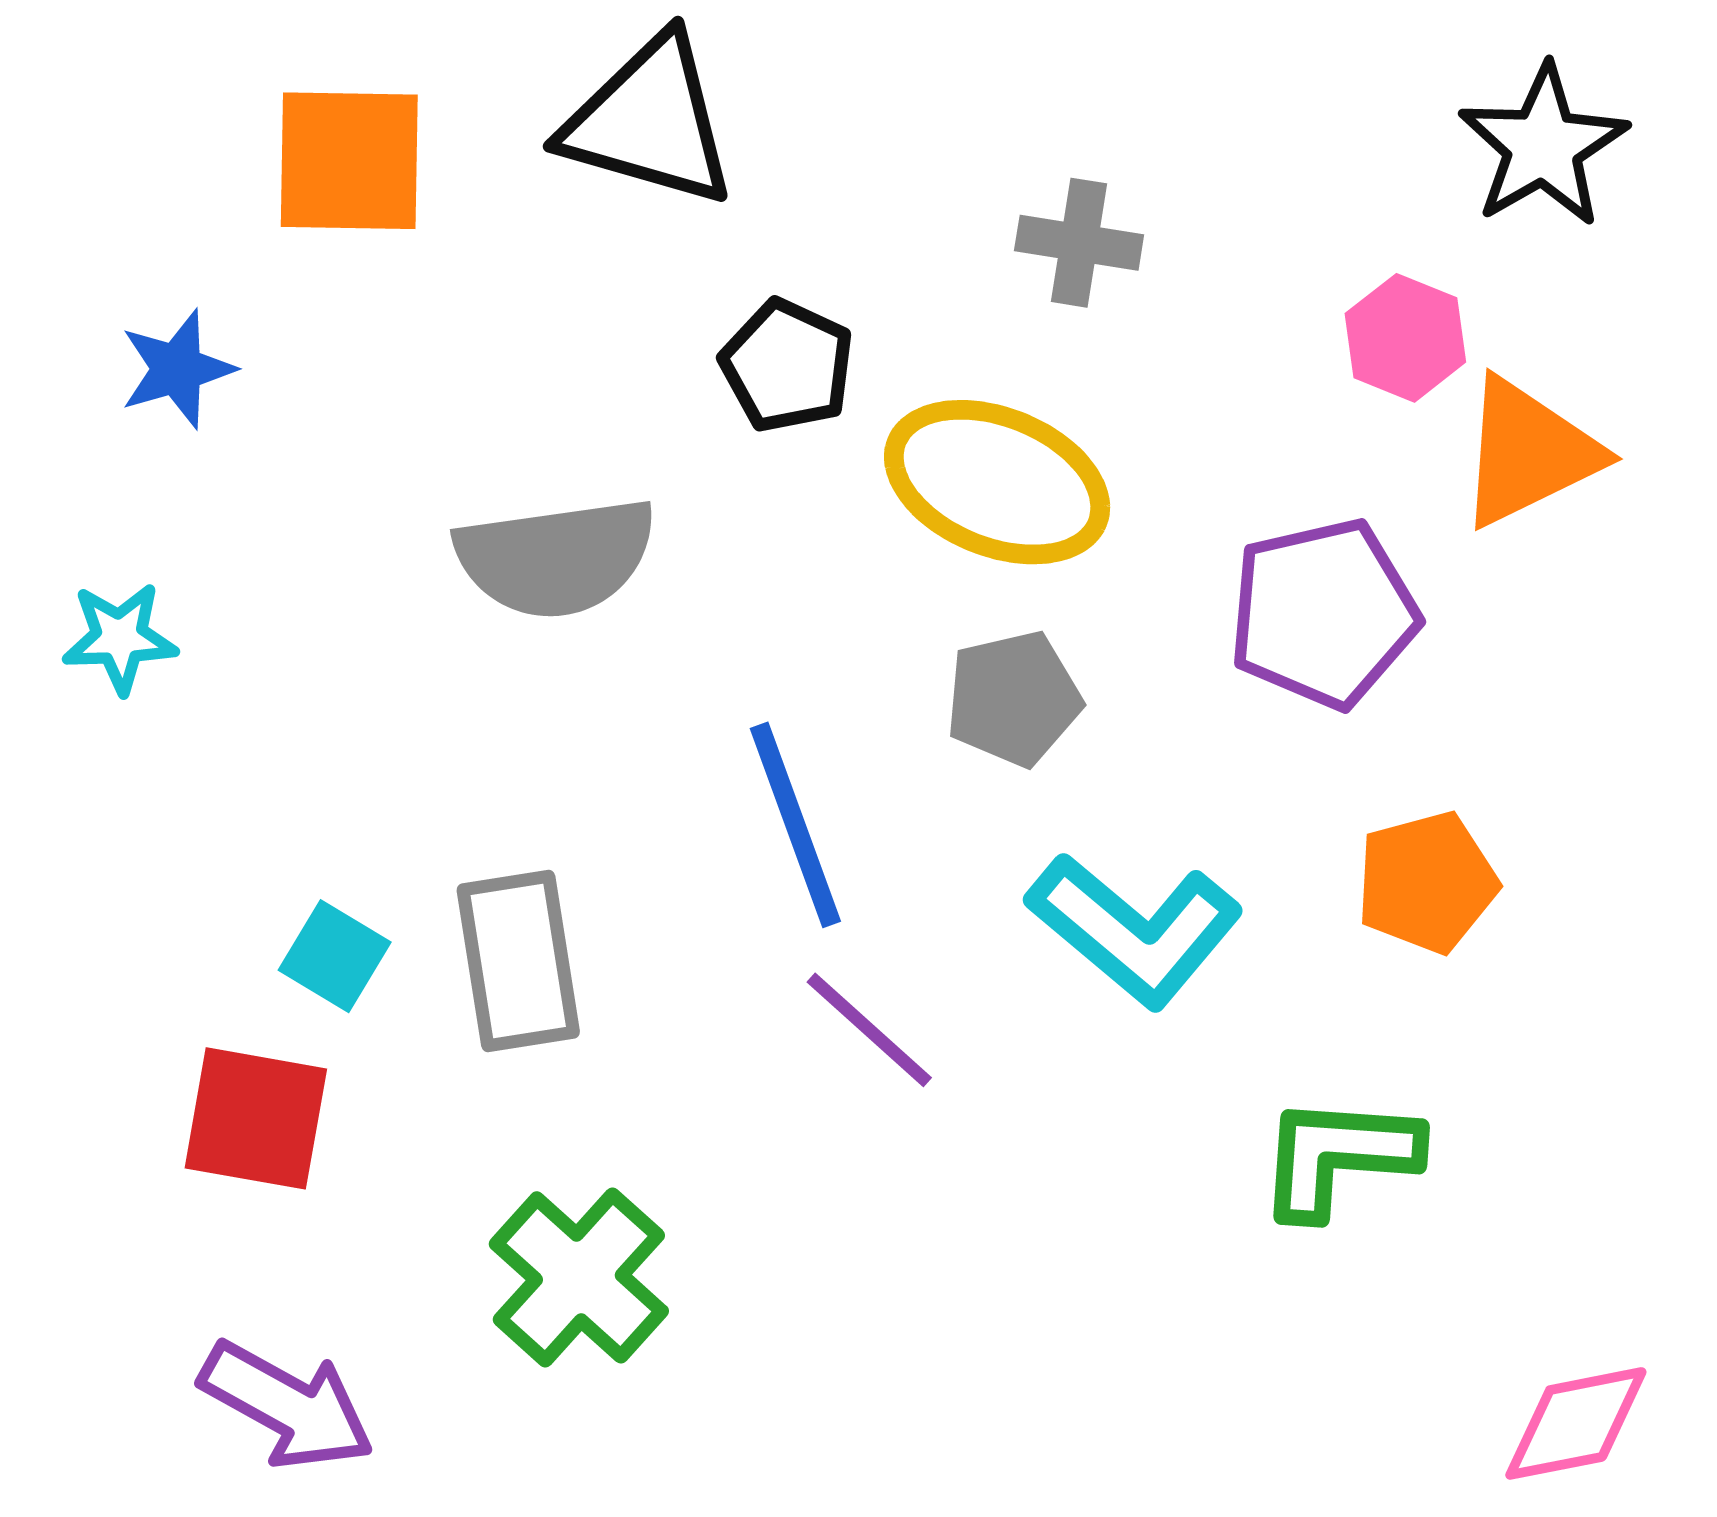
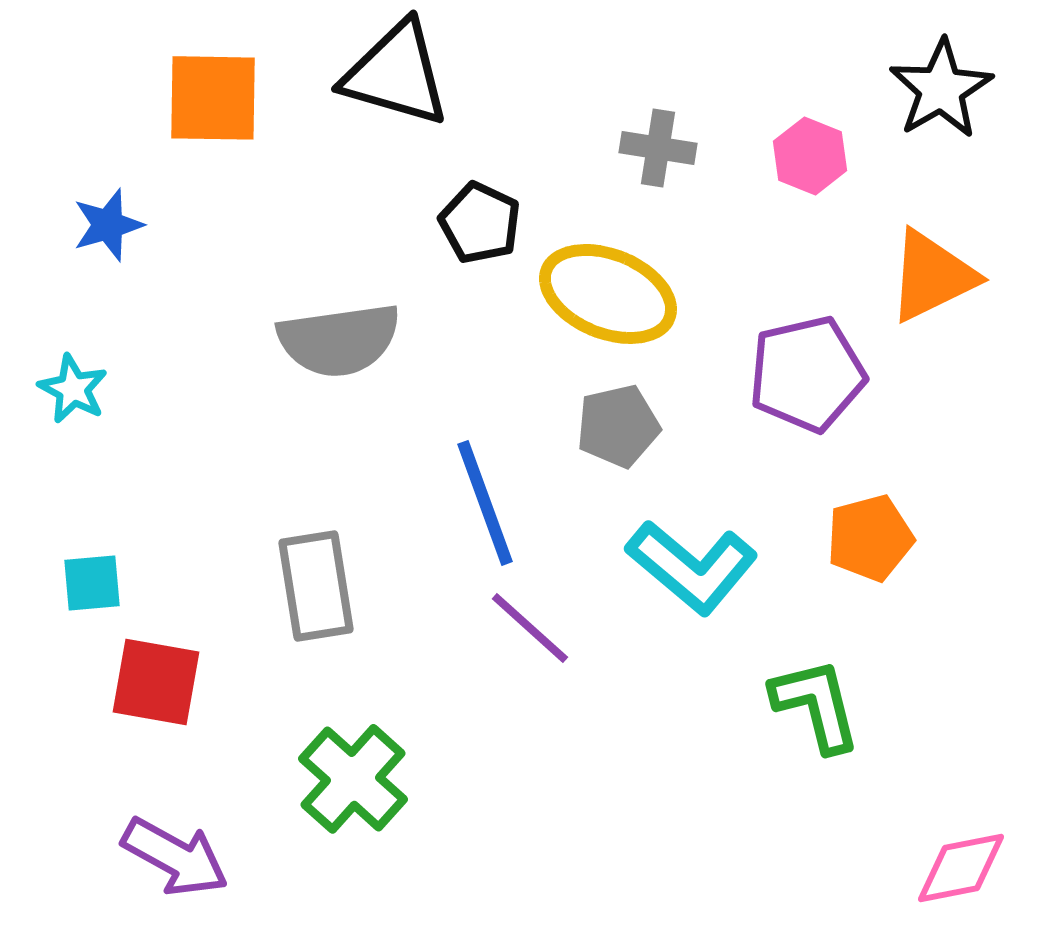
pink hexagon: (1405, 338) -> (810, 156), moved
cyan star: (120, 638) -> (73, 389), turned 30
cyan square: (335, 956) -> (92, 583), moved, turned -36
green L-shape: (1338, 1156) -> (816, 705), turned 72

